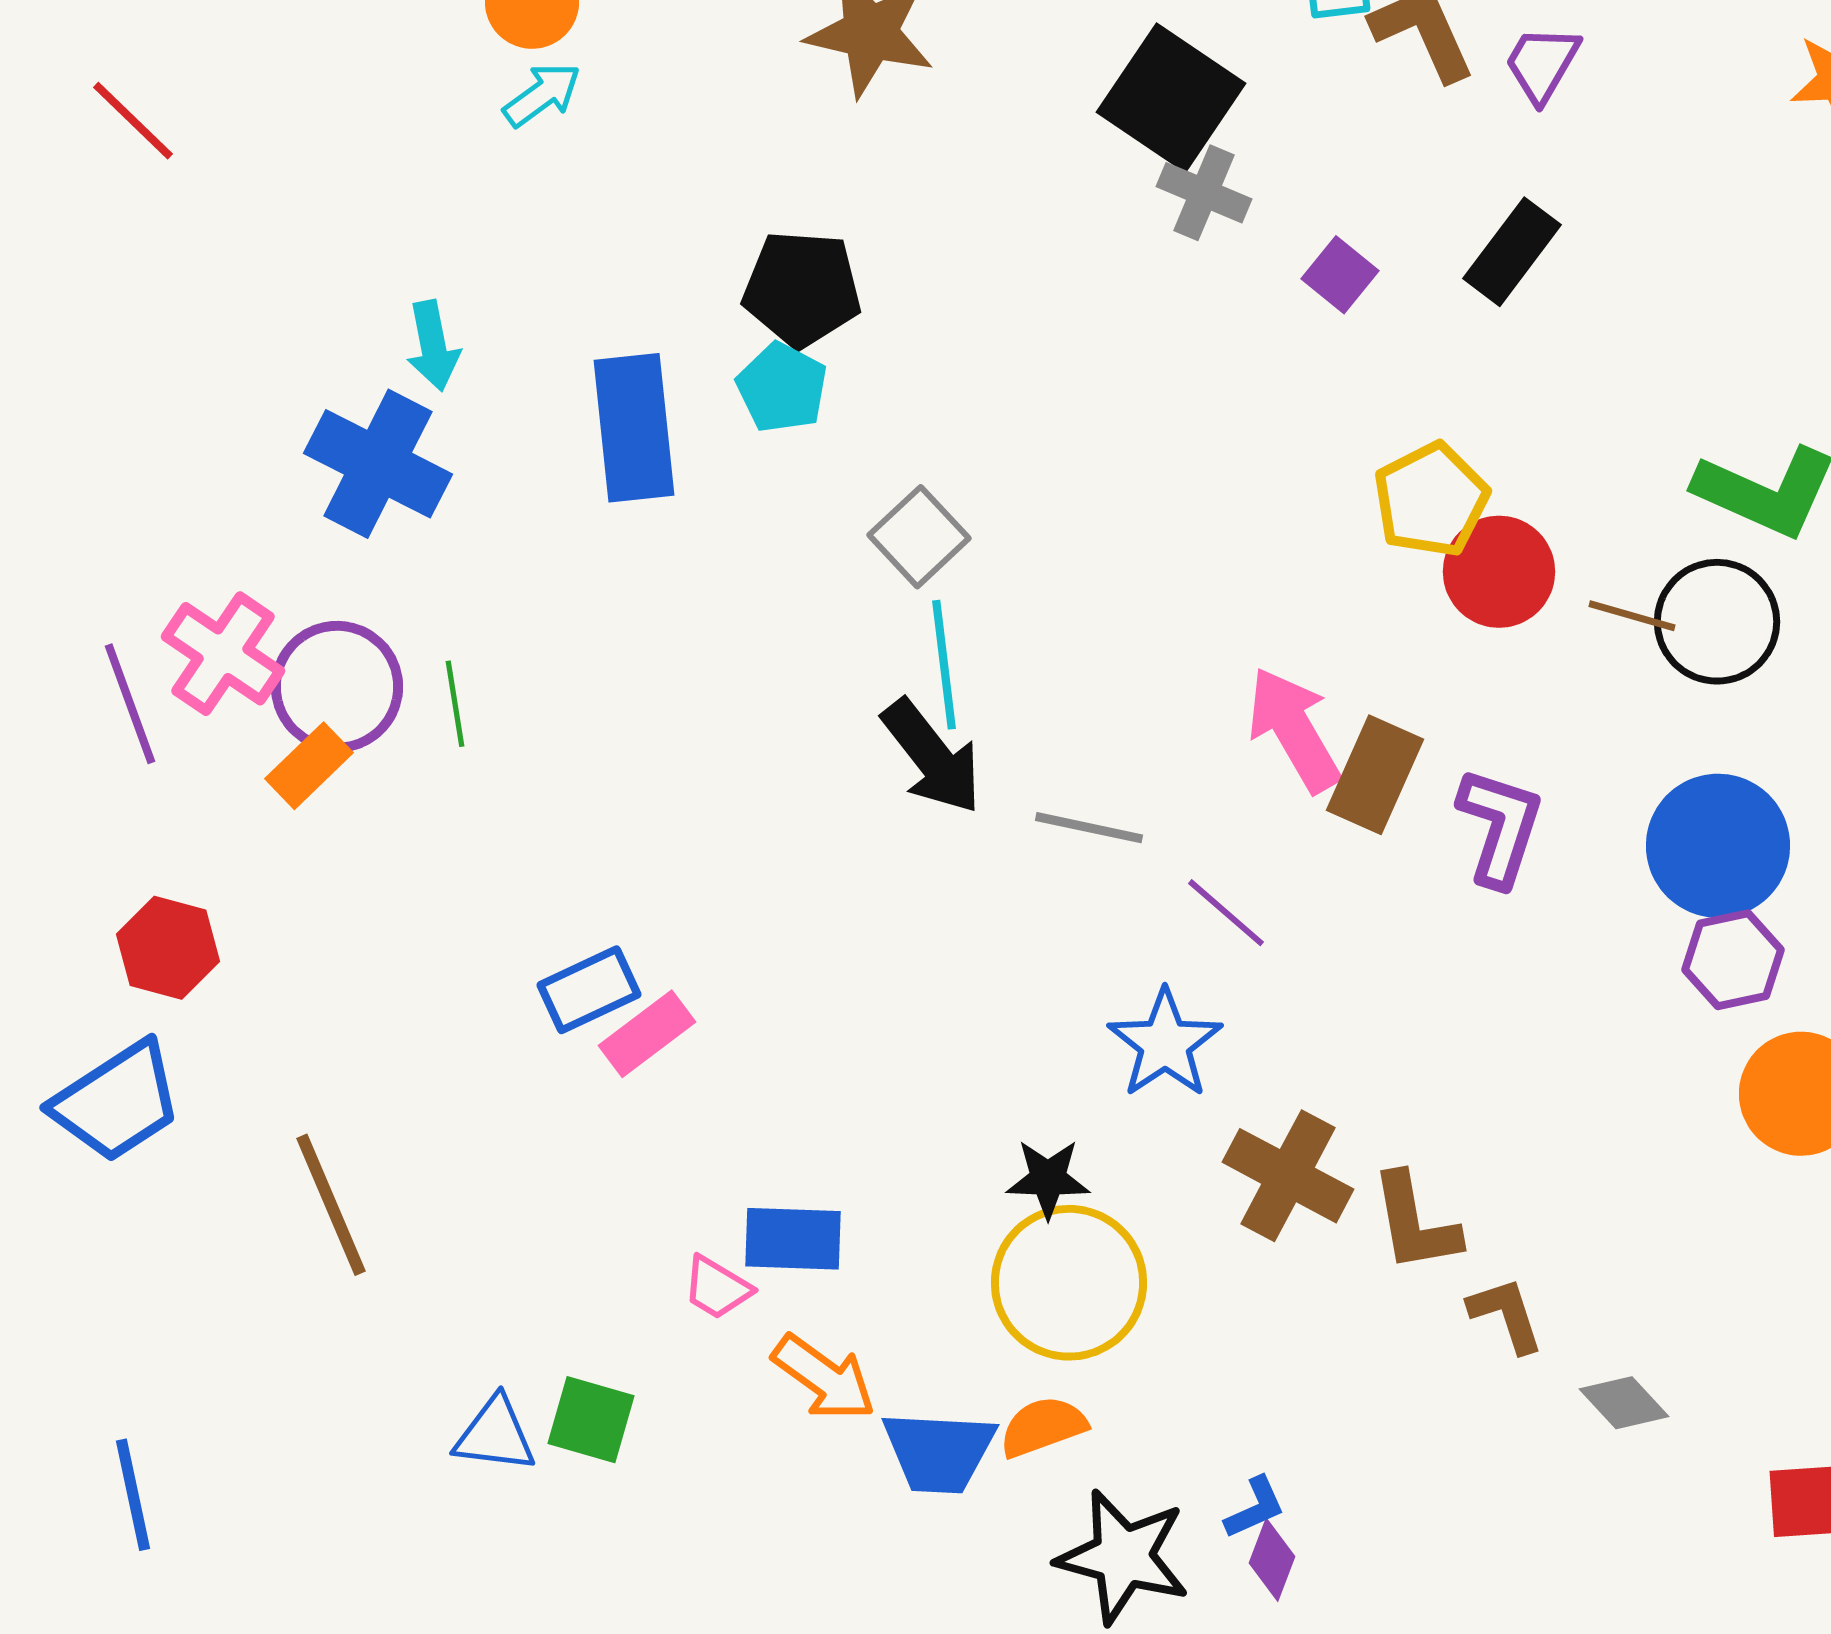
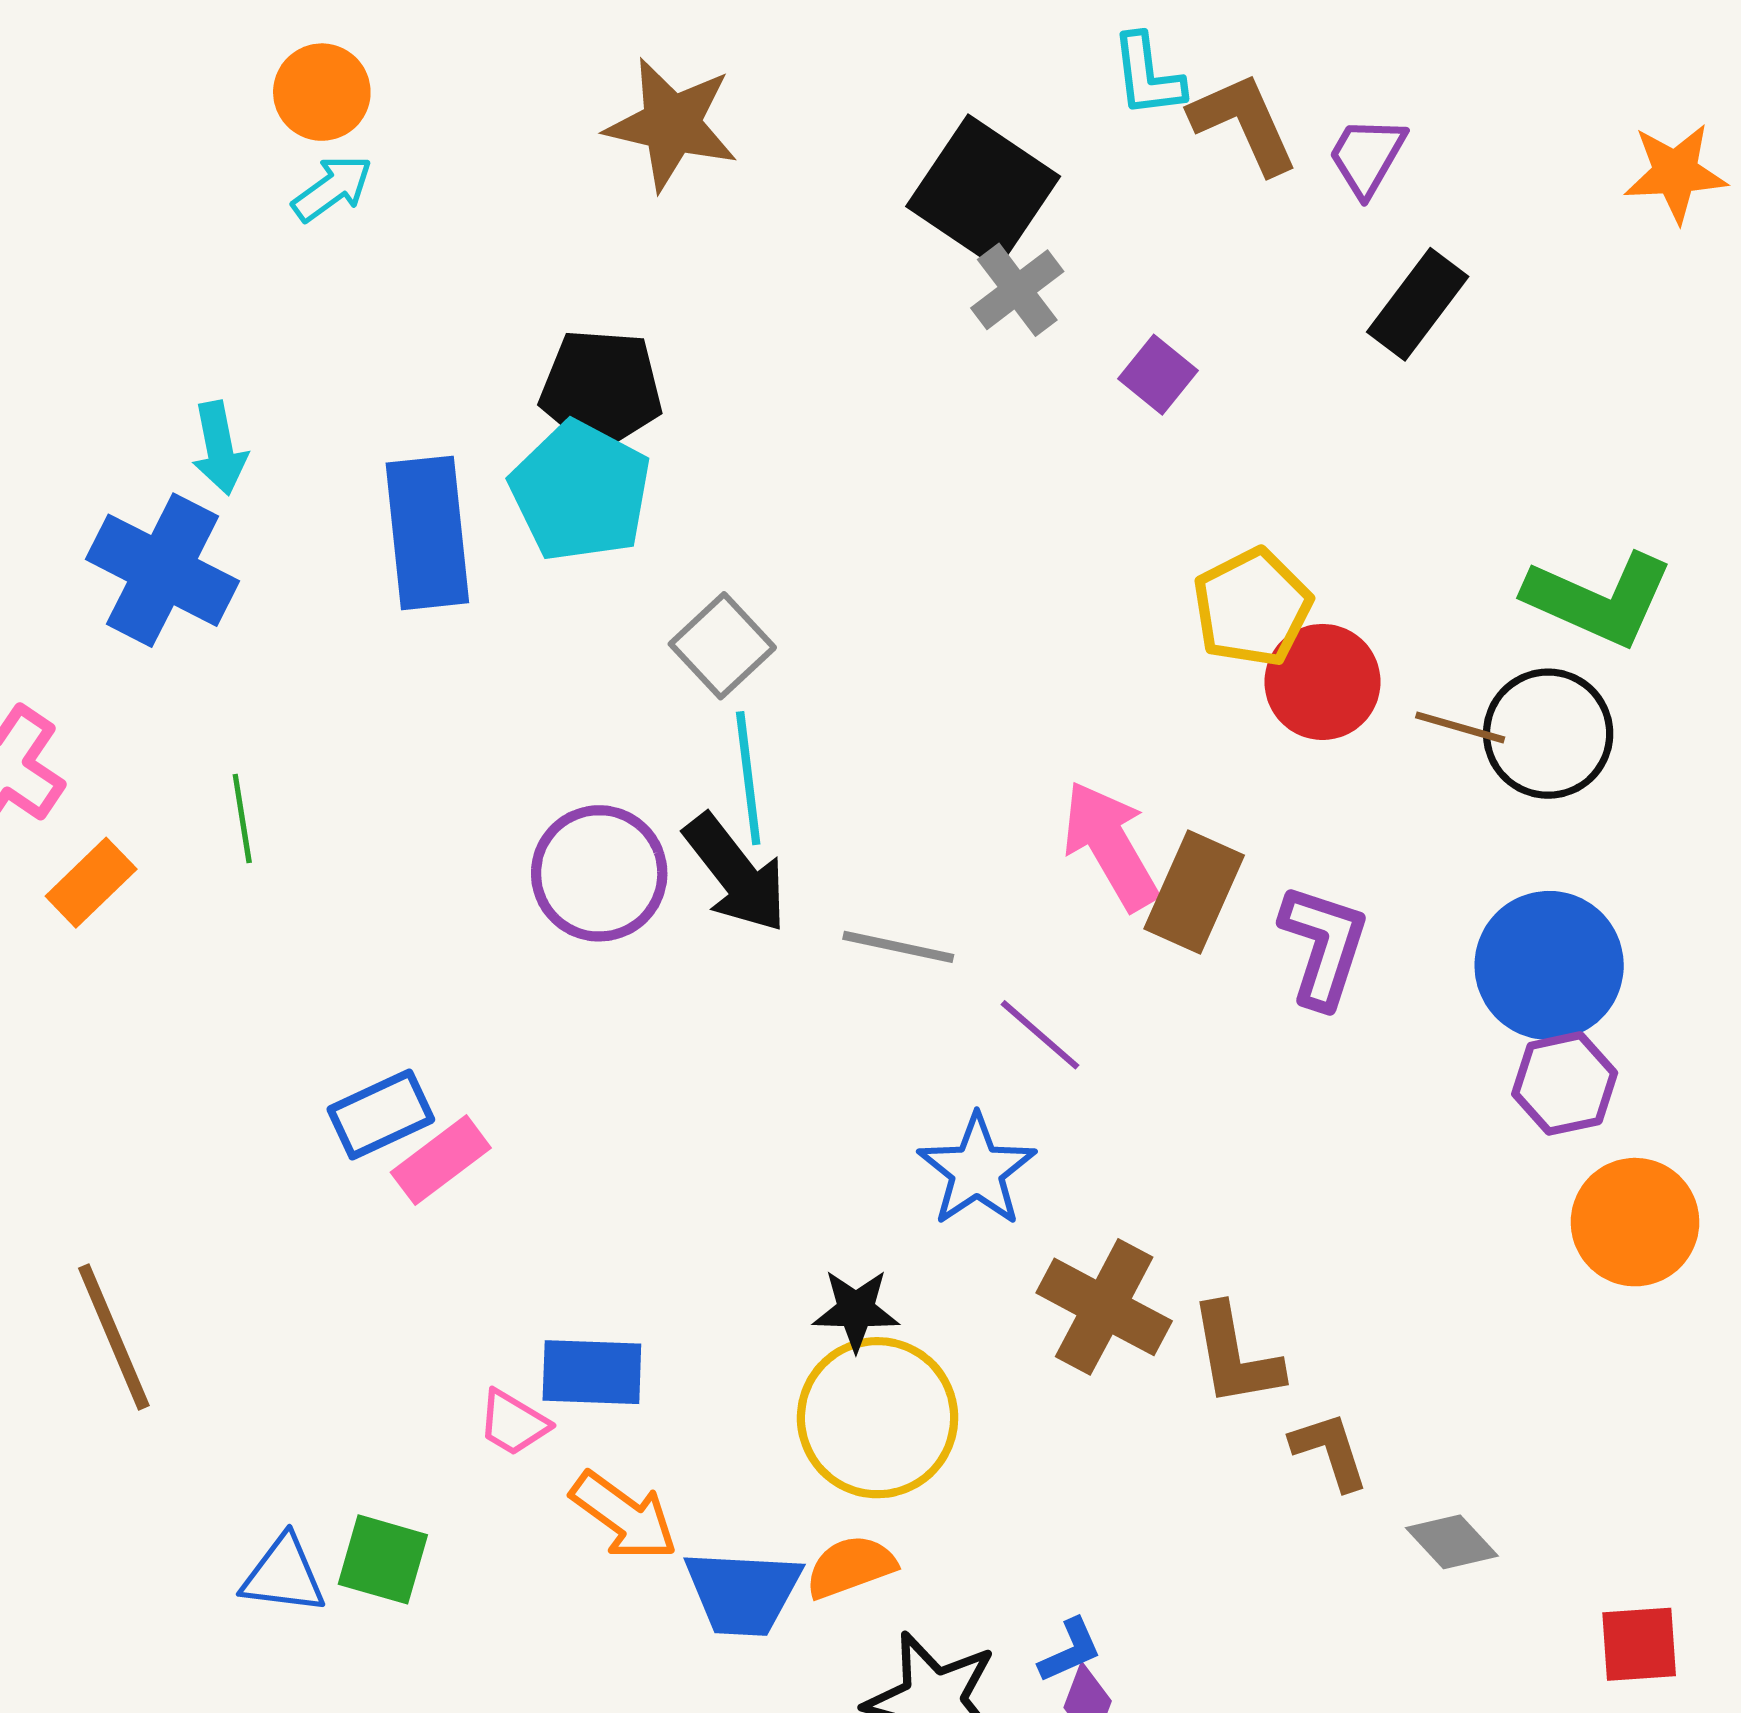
gray cross: (1204, 193) -> (1017, 290), turned 30
black rectangle: (1512, 252) -> (1418, 304), moved
cyan pentagon: (782, 388) -> (581, 492), size x1.5
purple circle: (337, 687) -> (599, 873), moved

